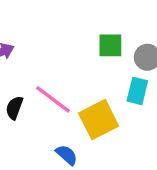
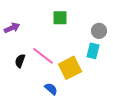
green square: (110, 45) -> (60, 18), moved

